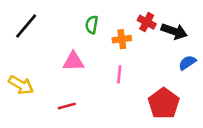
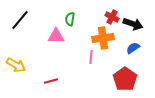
orange cross: (122, 39) -> (103, 38), moved, size x1.5
pink triangle: (73, 61) -> (56, 36), moved
blue semicircle: (187, 63) -> (133, 48), moved

